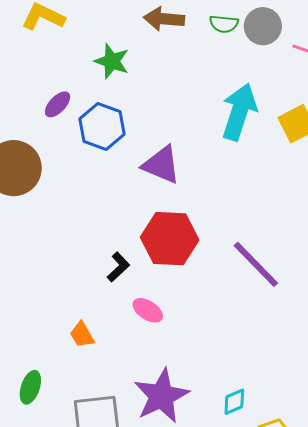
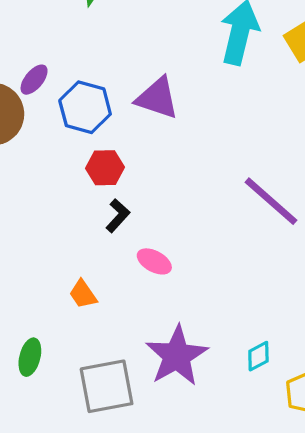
purple ellipse: (58, 104) -> (34, 80), moved
blue hexagon: (102, 127) -> (85, 107), moved
red hexagon: (170, 239) -> (105, 168), moved, size x0.6

